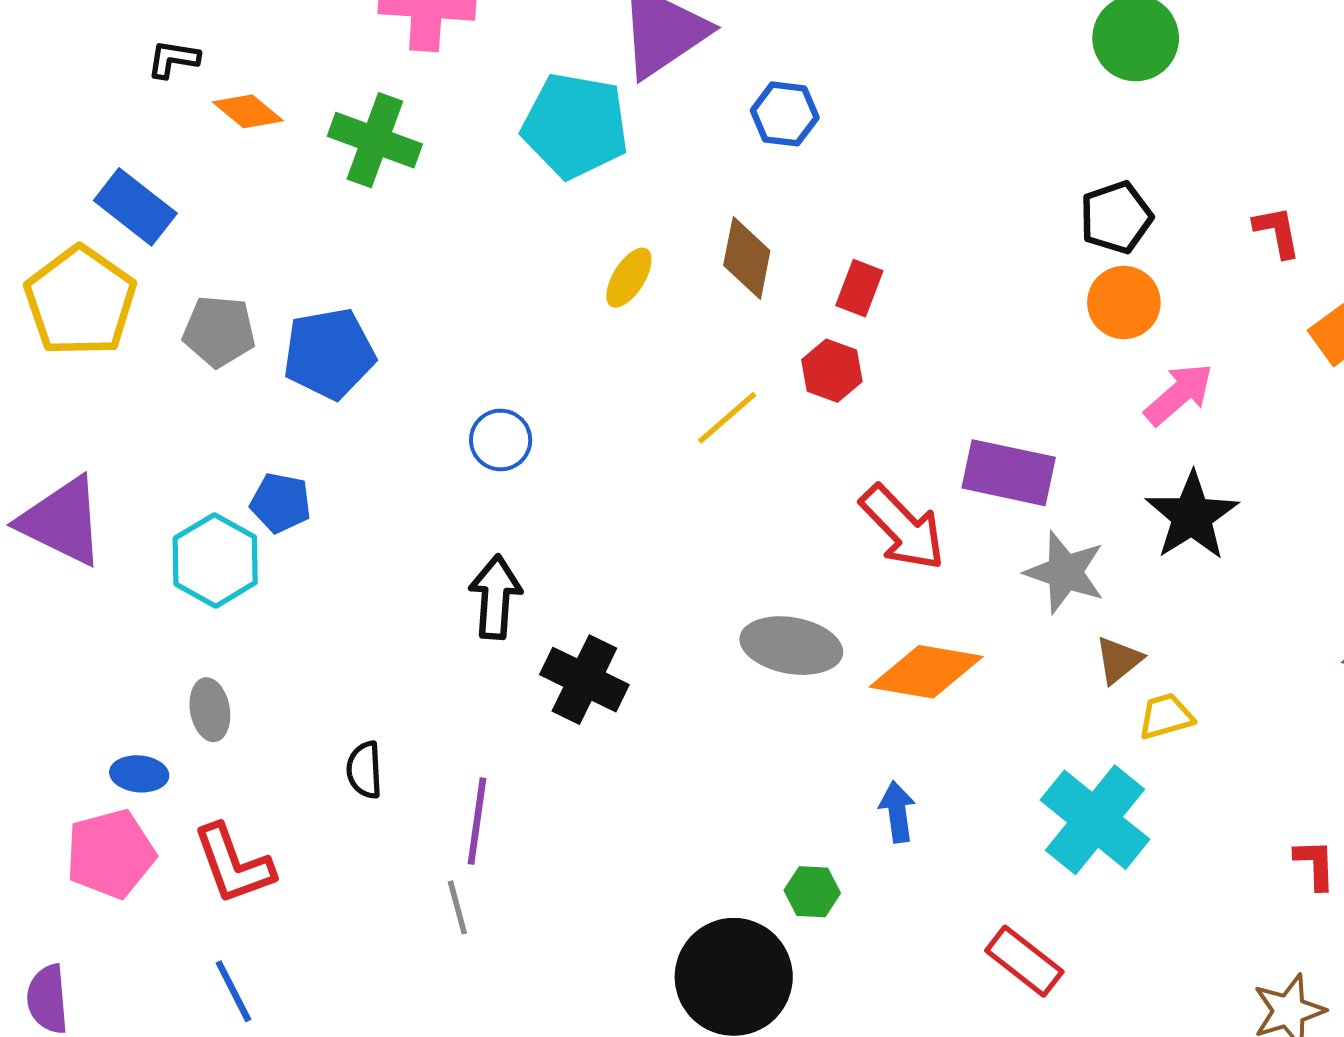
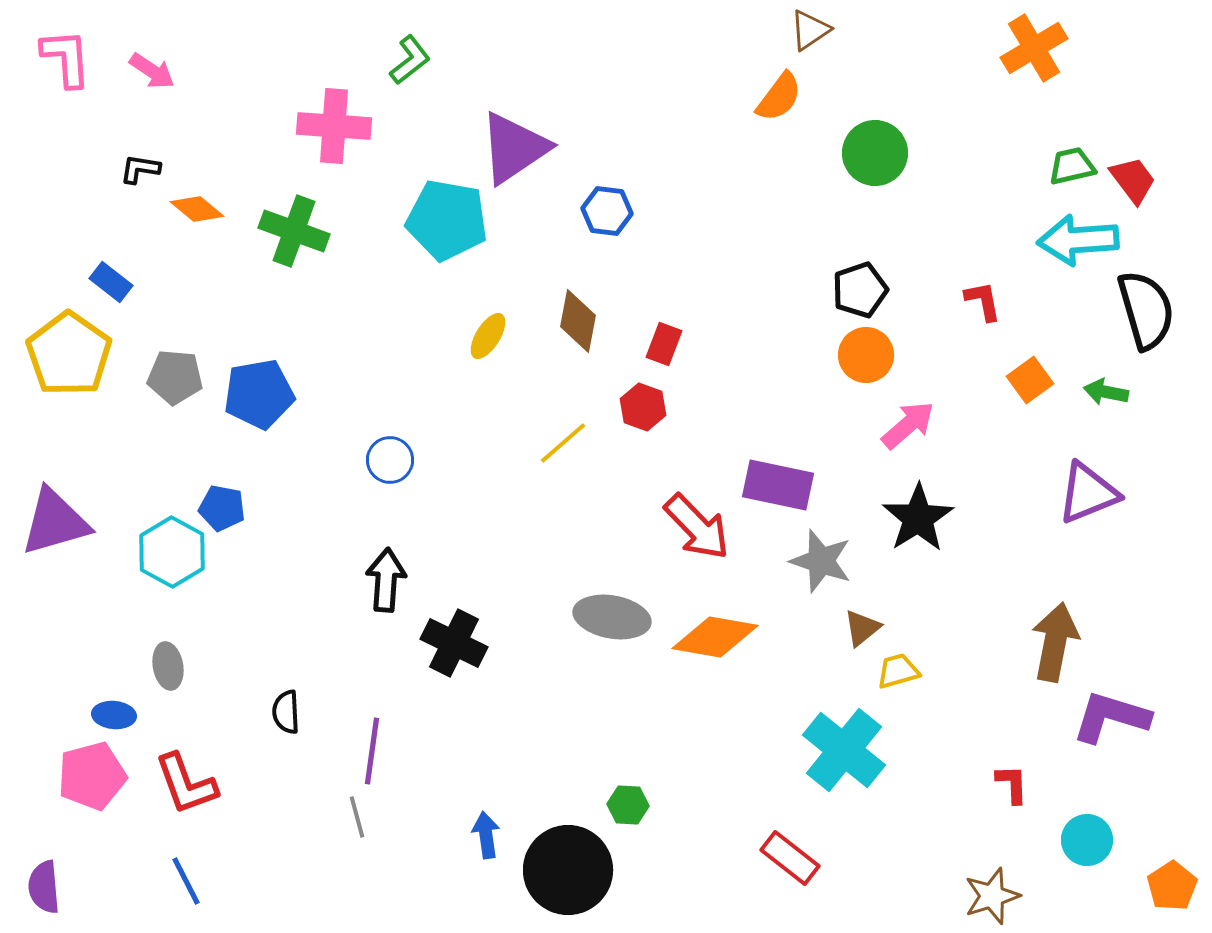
blue rectangle: (135, 207) -> (111, 282), size x0.7
purple triangle: (62, 521) -> (55, 522), turned -42
blue arrow: (897, 812) -> (486, 835), moved

